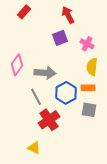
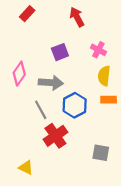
purple square: (60, 38) -> (60, 52), moved
orange rectangle: (88, 88) -> (109, 100), moved
gray square: (89, 110) -> (101, 153), moved
yellow triangle: (34, 148) -> (26, 168), moved

